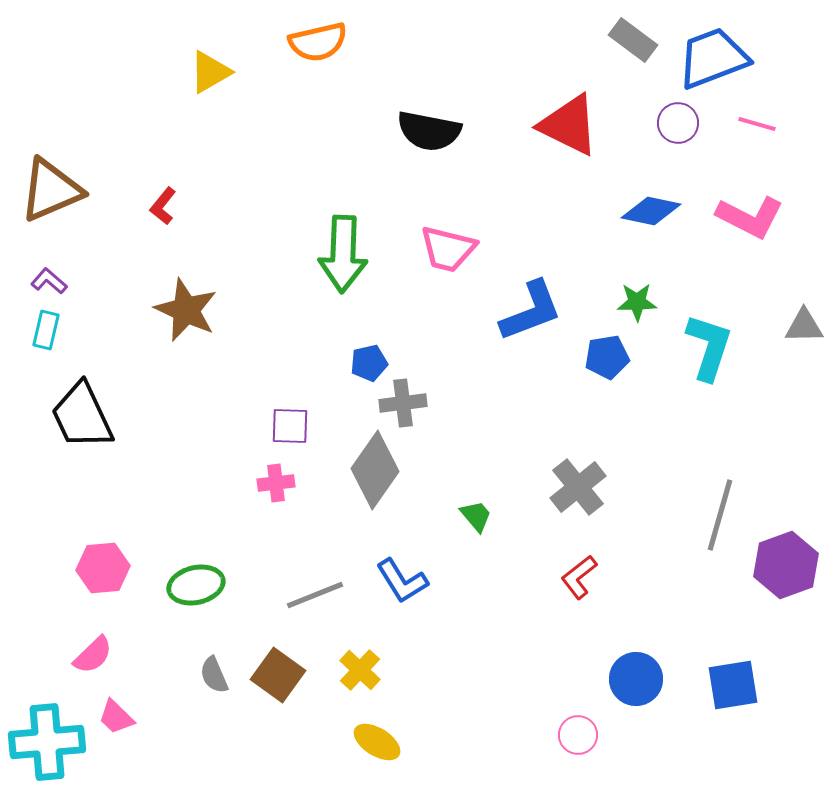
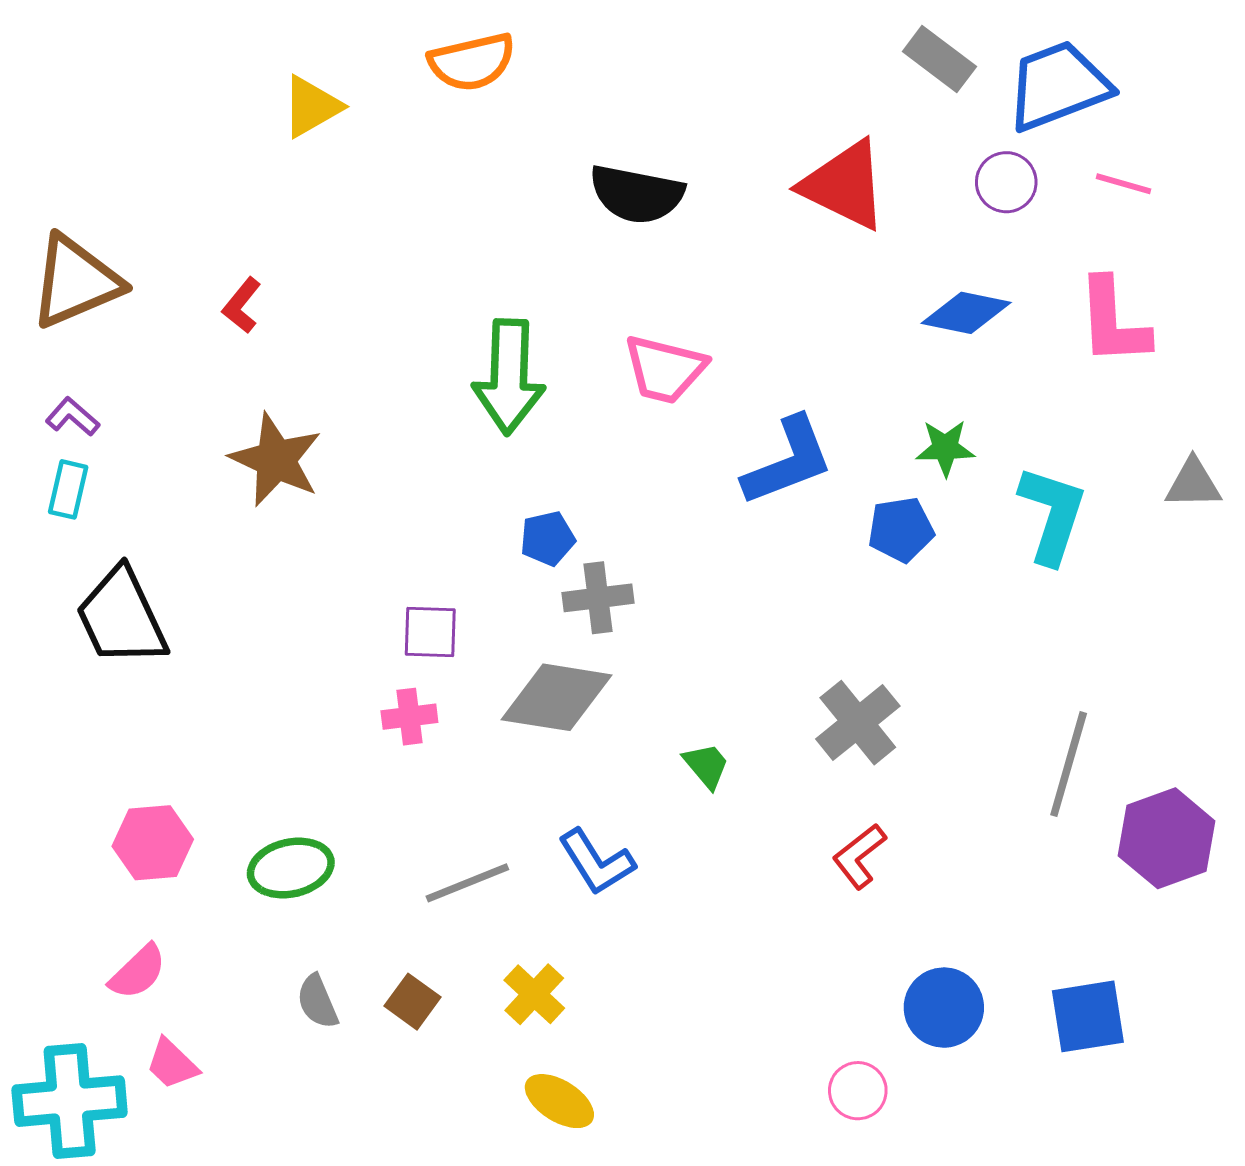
pink L-shape: (750, 217) -> (1113, 322), turned 60
gray diamond: (375, 470) -> (556, 697), turned 64
brown square: (278, 675) -> (412, 1002), size x0.7

